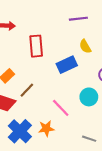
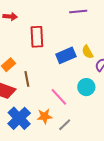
yellow semicircle: (85, 46) -> (87, 52), moved
brown line: (27, 90) -> (27, 79), turned -56
gray line: (89, 139) -> (65, 125), moved, turned -64

